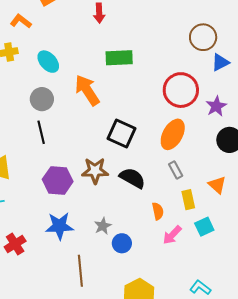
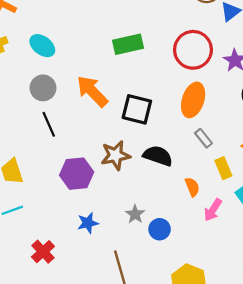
green rectangle: (119, 58) -> (128, 44), moved
orange arrow: (87, 90) -> (92, 91), moved
blue star: (59, 226) -> (88, 223), size x0.7

